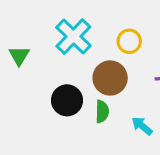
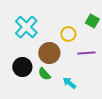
yellow circle: (129, 41) -> (68, 34), moved
green semicircle: (102, 111) -> (44, 74), turned 136

